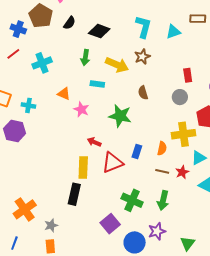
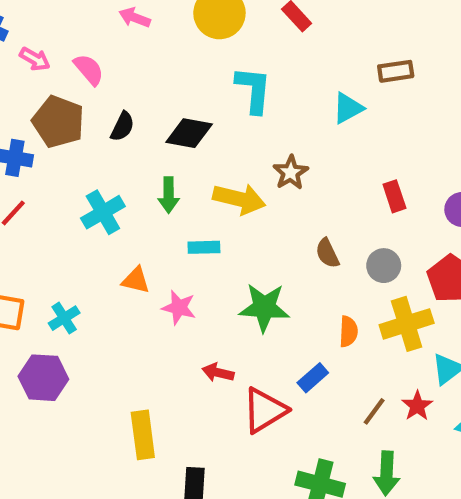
cyan L-shape: (143, 27) -> (254, 90), moved
cyan cross: (42, 63) -> (103, 212), moved
brown semicircle: (143, 93) -> (327, 253), moved
gray circle: (180, 97) -> (384, 266), moved
cyan cross: (28, 105) -> (64, 318), turned -32
orange semicircle: (162, 148) -> (348, 332), moved
blue rectangle: (137, 151) -> (313, 378), turned 40
yellow rectangle: (83, 168) -> (143, 435), moved
brown line: (162, 171) -> (374, 411), turned -56

